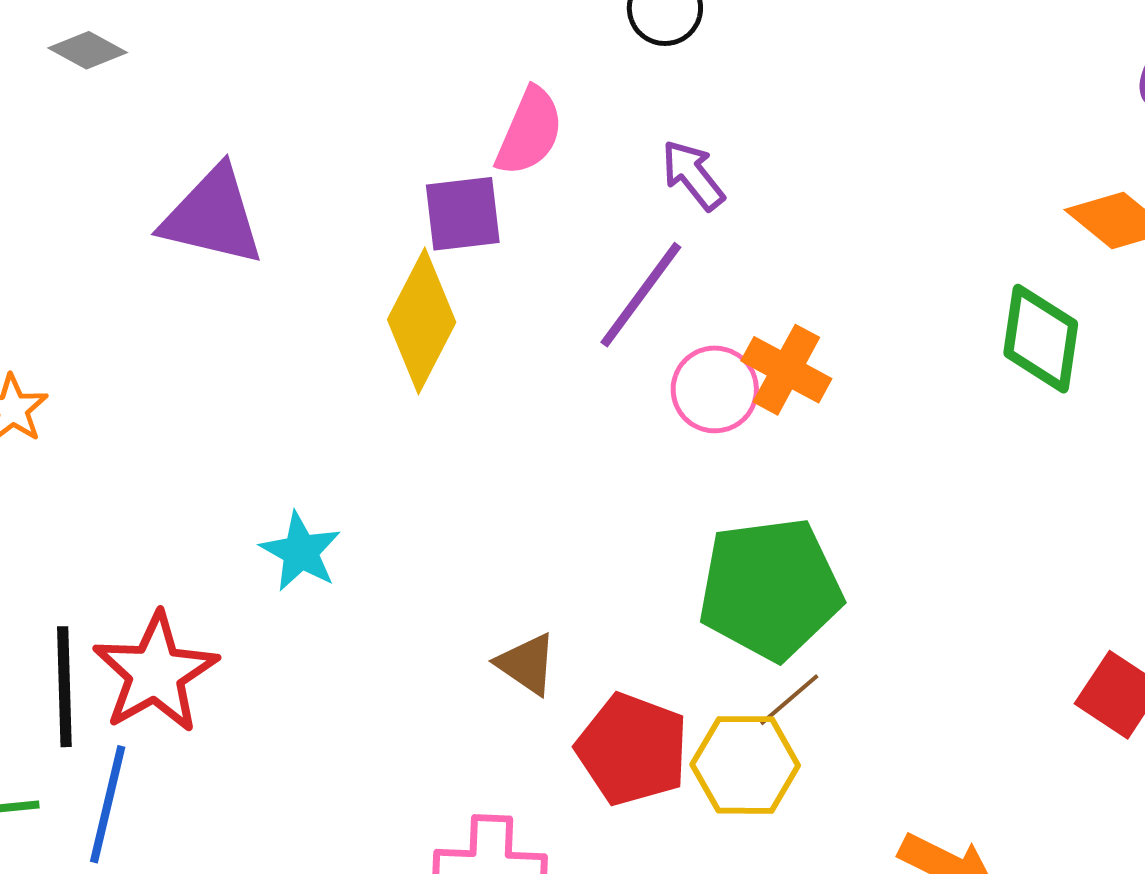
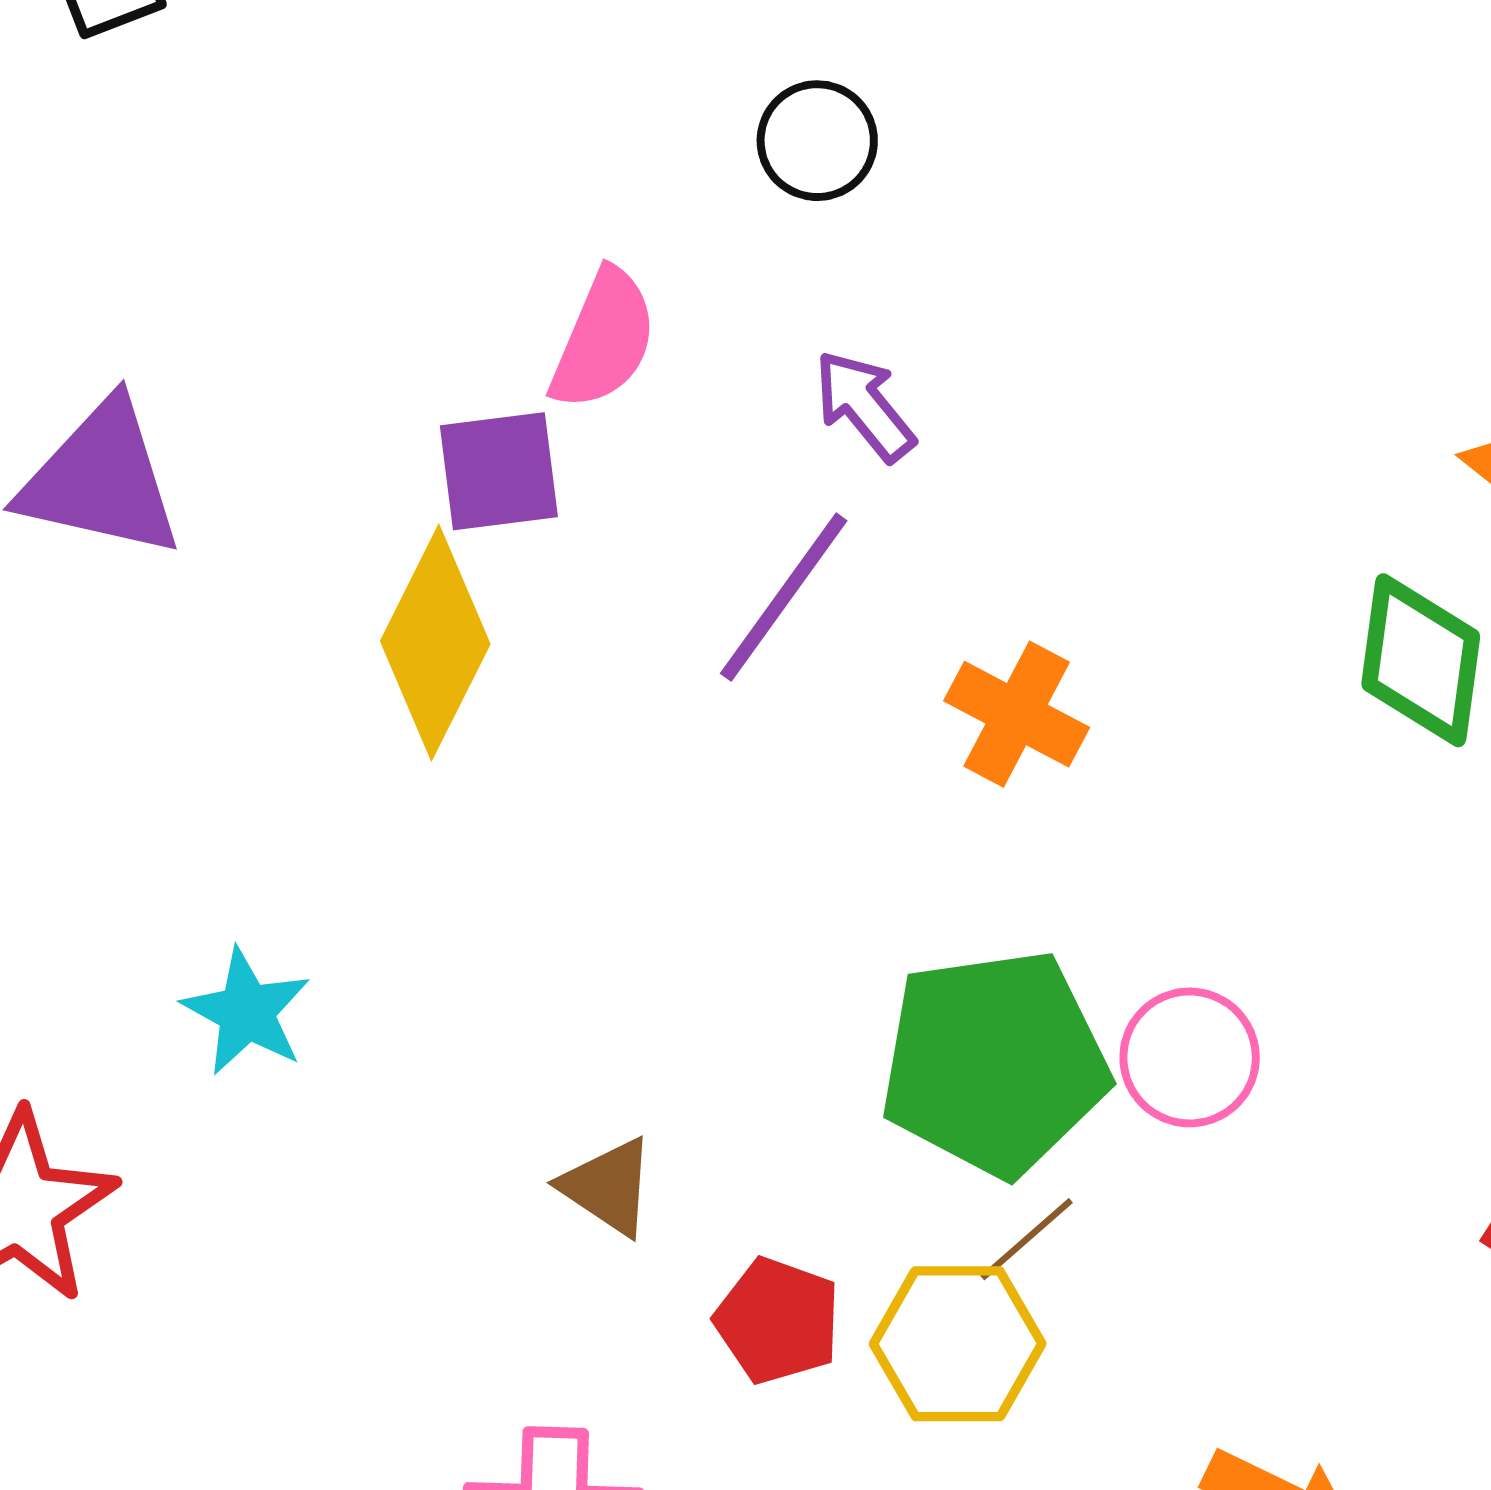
pink circle: (715, 389) -> (1190, 1057), moved
red pentagon: (632, 749) -> (778, 1321), size x0.7

